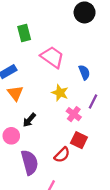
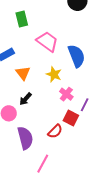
blue semicircle: (84, 72) -> (77, 56), size x1.6
orange triangle: (15, 93) -> (23, 73), moved
purple line: (93, 101) -> (85, 105), moved

